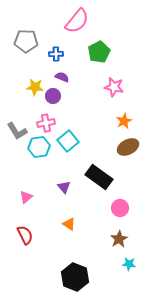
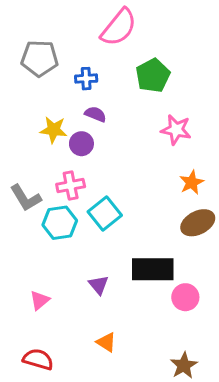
black rectangle: (99, 177) -> (153, 269), turned -36
pink circle: (120, 208) -> (185, 297), moved
red semicircle: (25, 235) -> (38, 359), turned -48

